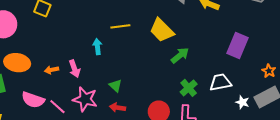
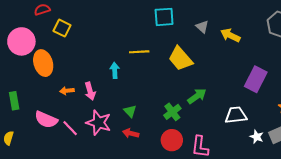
green arrow: (180, 55) -> (197, 96), moved
orange ellipse: (17, 63) -> (43, 63), moved, turned 60
green cross: (189, 88) -> (172, 112), moved

